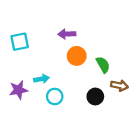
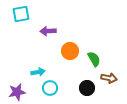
purple arrow: (67, 34) -> (48, 31), moved
cyan square: (20, 42) -> (21, 14), moved
purple star: (18, 90) -> (17, 92), moved

